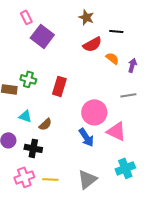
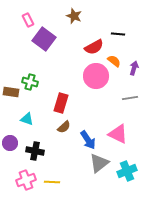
brown star: (86, 17) -> (74, 16), moved
red rectangle: (59, 86) -> (61, 103), moved
pink circle: (94, 112) -> (96, 76), moved
brown semicircle: (45, 124) -> (64, 127), moved
gray triangle: (87, 179) -> (99, 163), moved

